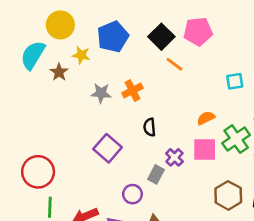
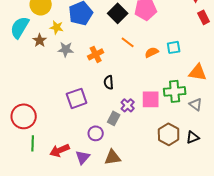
orange line: (174, 64) -> (128, 42), moved
gray star: (101, 93) -> (66, 49), moved
orange semicircle: (206, 118) -> (152, 52), moved
green cross: (236, 139) -> (175, 91), turned 30
purple square: (108, 148) -> (77, 98), turned 30

